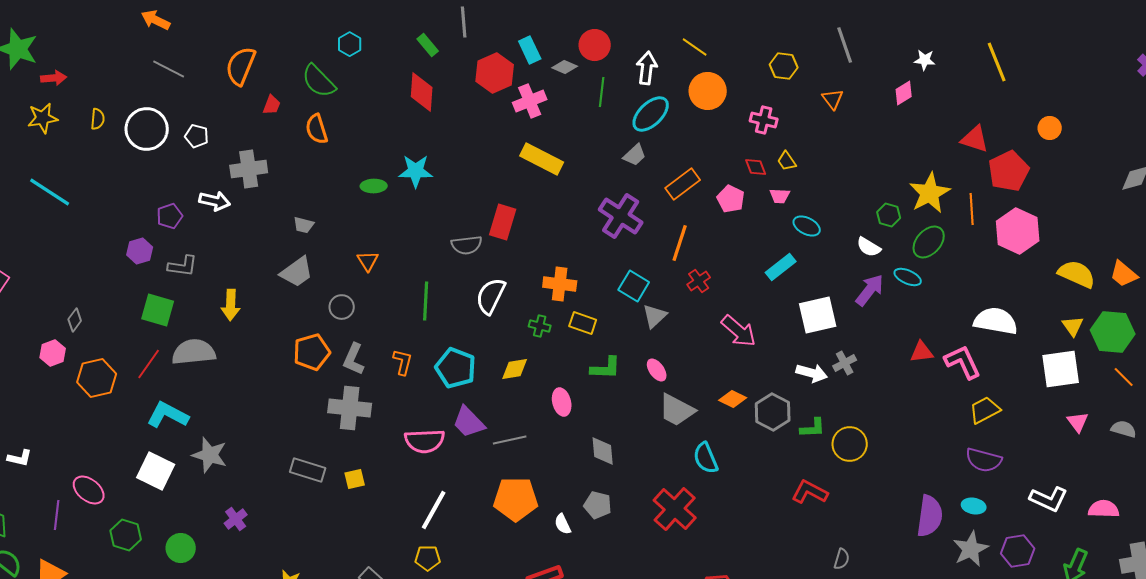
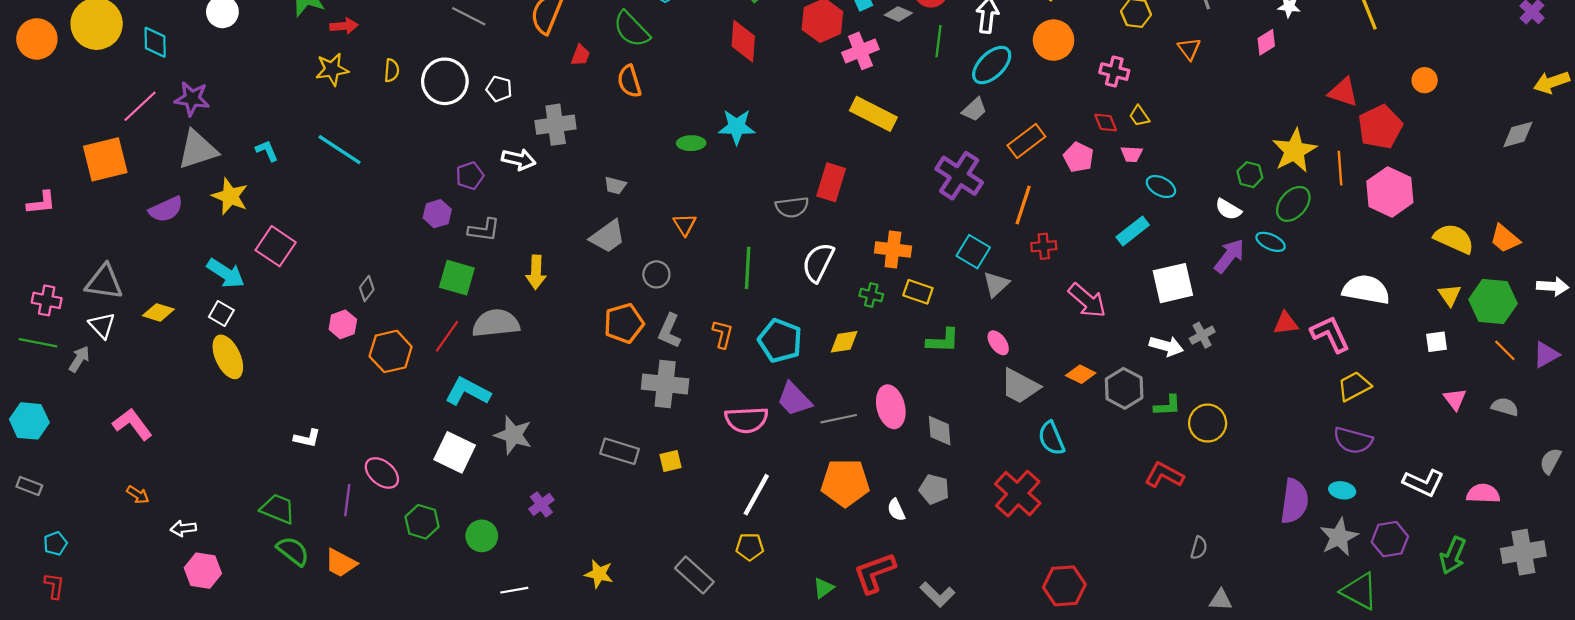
red cross: (699, 281) -> (1044, 246), turned 30
white square: (1061, 369) -> (1437, 342), size x0.5
pink ellipse: (562, 402) -> (891, 407), moved, size x1.4

